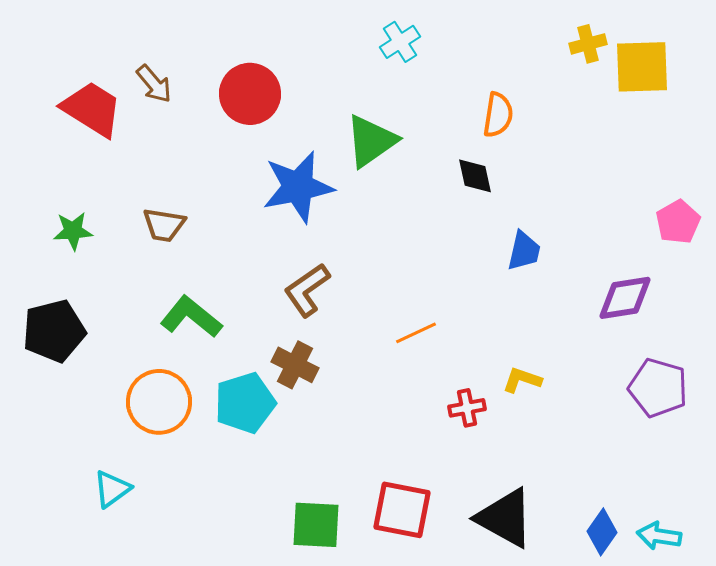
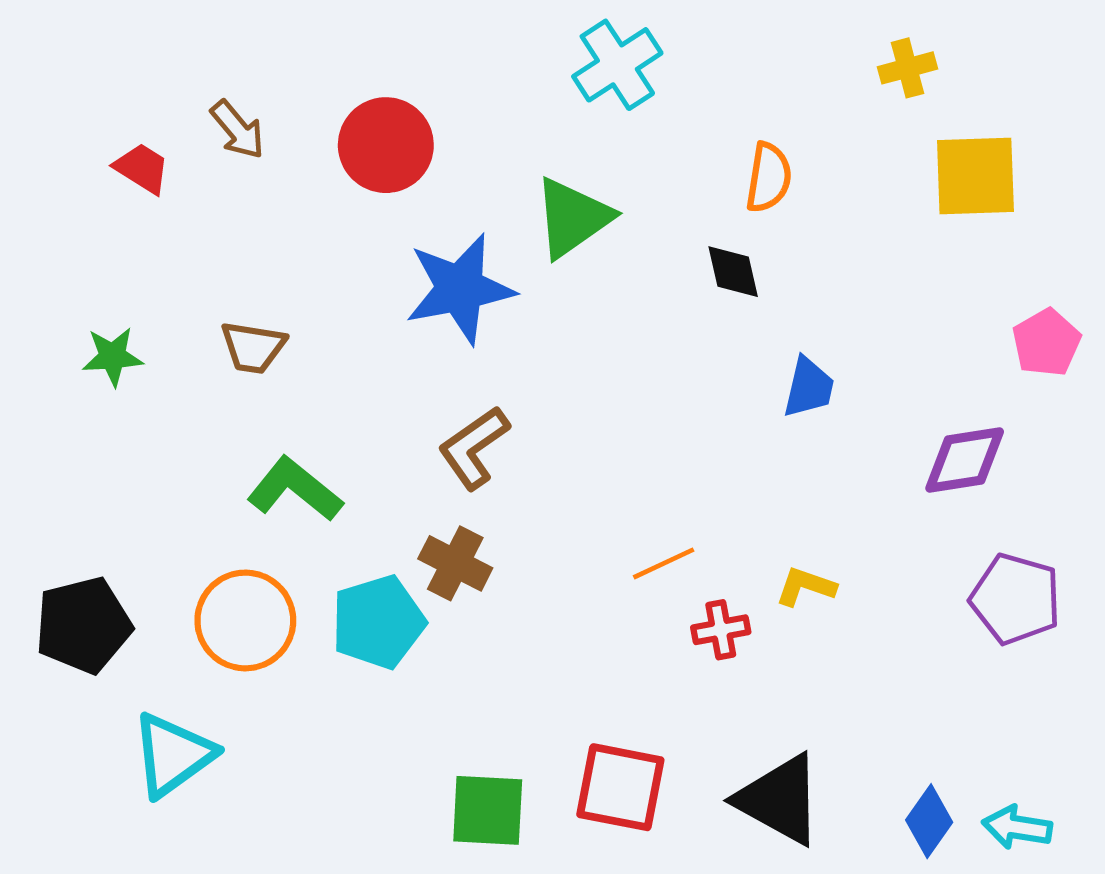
cyan cross: (400, 42) -> (617, 65), size x1.4
yellow square: (642, 67) -> (975, 176), moved
red trapezoid: (92, 109) -> (142, 168), size x0.6
black pentagon: (54, 331) -> (83, 625), moved
orange line: (416, 333) -> (664, 563), moved
cyan triangle: (112, 489) -> (173, 755), size x1.5

